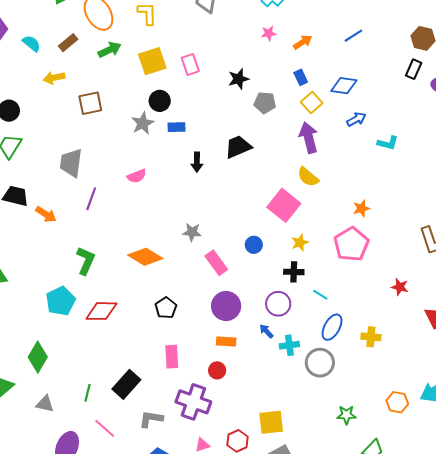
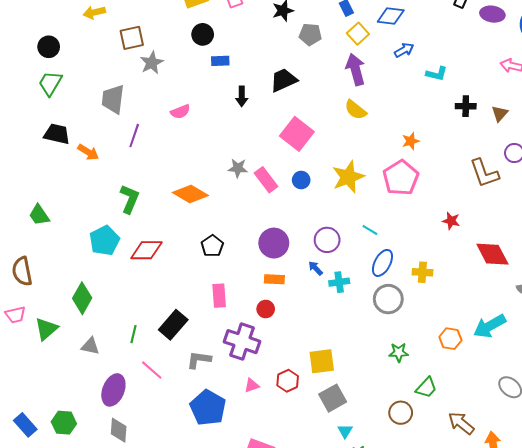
gray star: (143, 123) -> (152, 63), moved
pink square: (284, 205) -> (297, 134), moved
yellow star: (300, 243) -> (348, 177), size x1.8
pink rectangle: (216, 263) -> (266, 180), moved
black cross: (294, 272) -> (466, 106), moved
gray circle: (320, 363) -> (388, 299), moved

